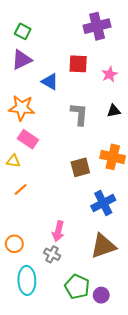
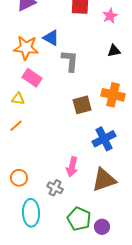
blue triangle: (50, 82) -> (51, 38), moved
gray L-shape: (79, 114) -> (70, 61), moved
orange line: (21, 189) -> (16, 126), moved
pink arrow: (58, 231) -> (72, 167), moved

